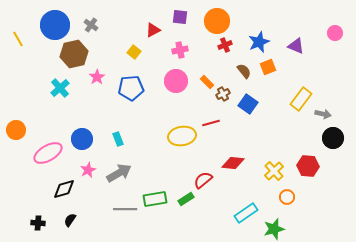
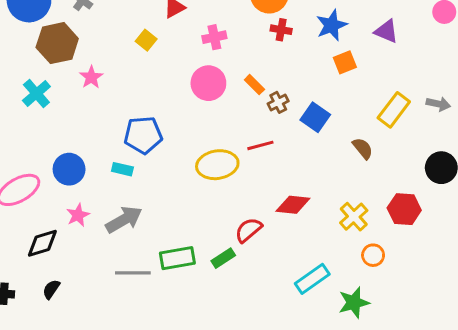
red cross: (225, 45) -> (281, 30), turned 32
brown semicircle: (244, 71) -> (363, 148), moved
blue pentagon: (131, 88) -> (143, 135), moved
gray arrow: (323, 114) -> (438, 104), moved
cyan rectangle: (118, 139) -> (122, 169), turned -56

